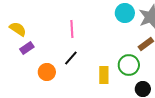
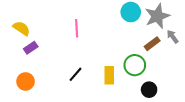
black line: (71, 58) -> (76, 74), moved
orange circle: (47, 72) -> (26, 81), moved

